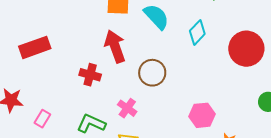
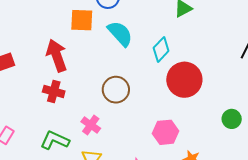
red arrow: (115, 46) -> (57, 55), moved
red circle: (246, 49) -> (184, 80), moved

